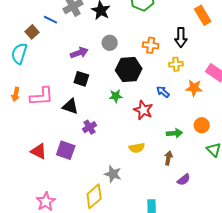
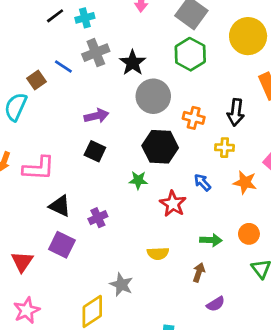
gray circle: (110, 43) -> (153, 96), moved, size x1.6
black triangle: (70, 106) -> (60, 206), moved
red triangle: (39, 151) -> (22, 262), moved, turned 30

